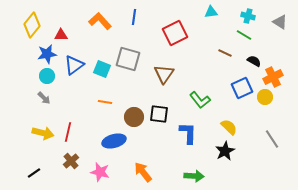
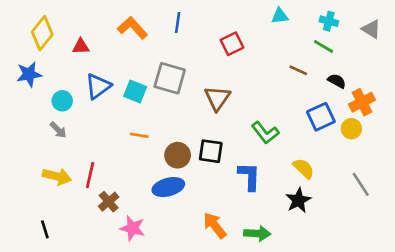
red square: (175, 33) -> (232, 44), size x0.7
blue star: (47, 54) -> (29, 74), moved
blue ellipse: (114, 141) -> (168, 187), moved
brown cross: (71, 161) -> (109, 202), moved
orange arrow: (143, 172) -> (215, 225), moved
black line: (34, 173) -> (45, 229), turned -72

